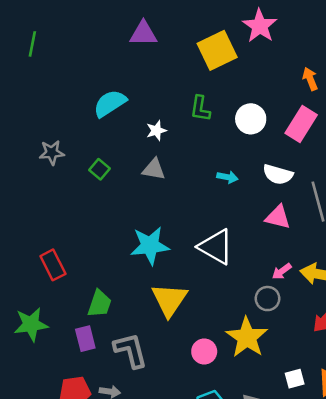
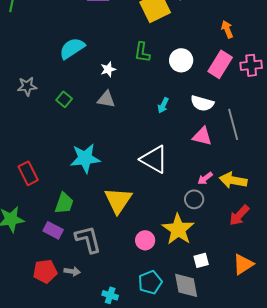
cyan arrow: (227, 177) -> (163, 105), turned 105
cyan star: (150, 246) -> (85, 158), moved
purple rectangle: (85, 339) -> (53, 230), turned -48
white square: (295, 379) -> (201, 260), moved

